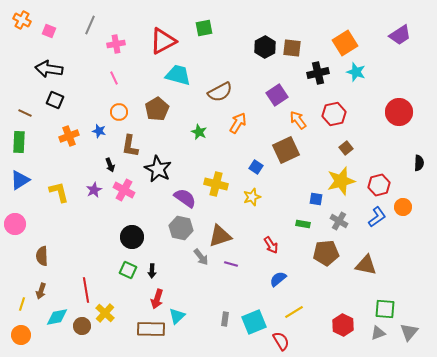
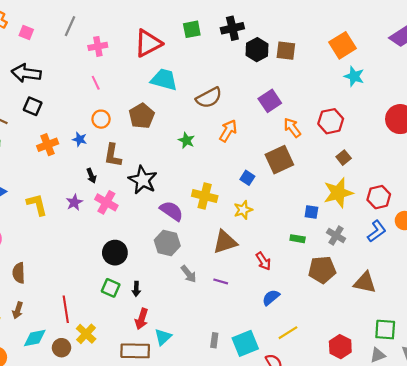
black cross: (318, 73) -> (232, 28), moved
brown triangle: (220, 236) -> (225, 242), moved

